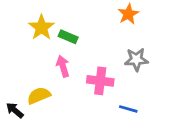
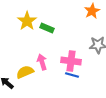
pink arrow: (63, 66) -> (42, 62), moved
blue line: (128, 109) -> (72, 75), moved

